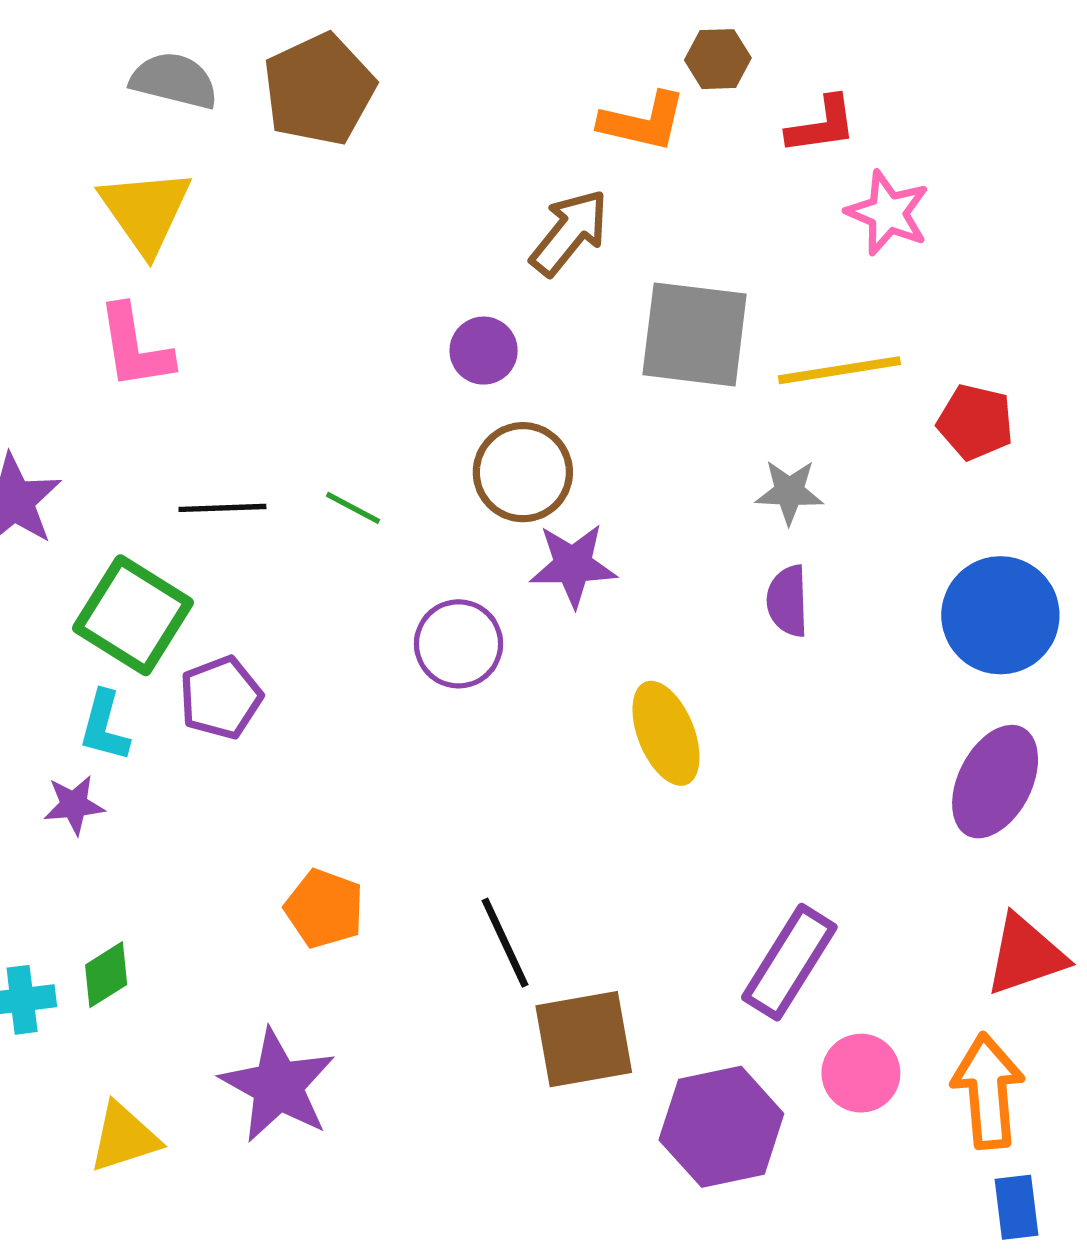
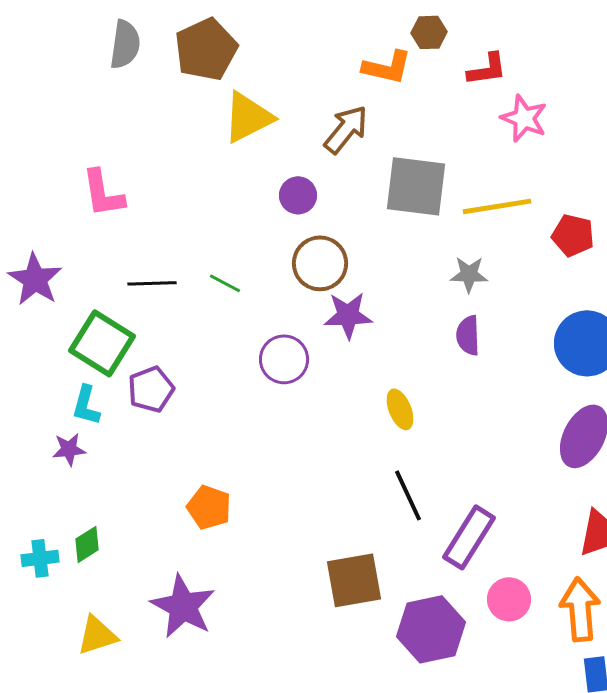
gray semicircle: (174, 80) -> (125, 44), turned 84
yellow triangle: (146, 211) -> (248, 117), moved, turned 38
yellow ellipse: (666, 733) -> (400, 409), size x0.7
black line: (505, 943) -> (408, 495), moved

